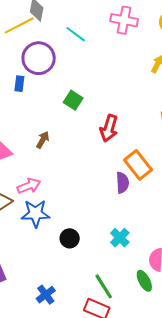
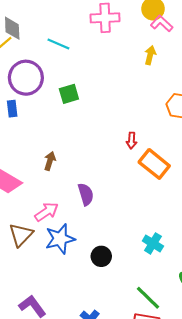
green square: (73, 100) -> (69, 94), moved, turned -36
red arrow: (109, 128) -> (131, 140), moved, size x0.6
purple semicircle: (122, 183) -> (86, 194), moved

